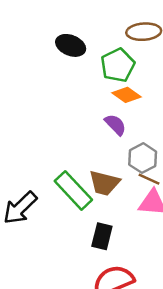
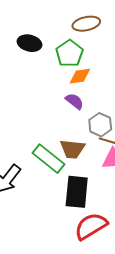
orange diamond: (126, 95) -> (80, 76), turned -35
black rectangle: (102, 236) -> (77, 192), size x1.5

